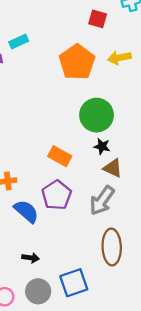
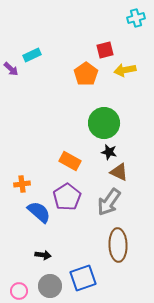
red square: (98, 19) -> (105, 50), moved, turned -30
orange pentagon: (77, 62) -> (86, 74), size x0.7

